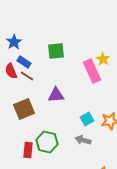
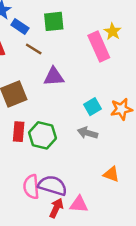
blue rectangle: (24, 62) -> (20, 26), moved
brown line: (27, 76) -> (34, 49), moved
red rectangle: (28, 150) -> (19, 132), moved

